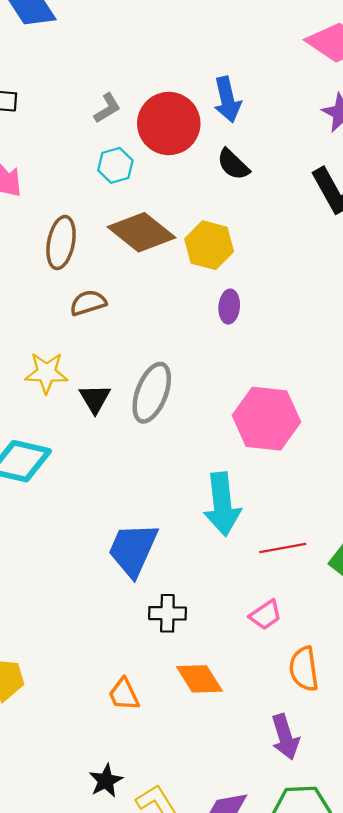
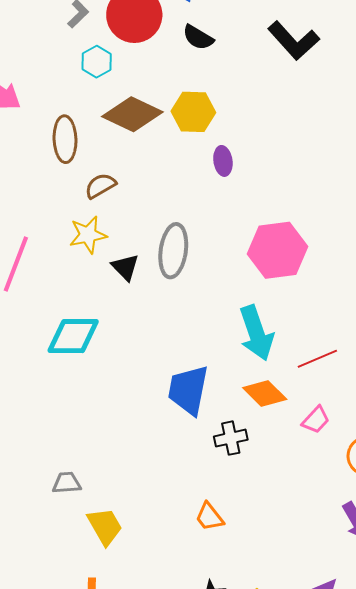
yellow star: (46, 373) -> (88, 235), moved
orange diamond: (199, 679) -> (265, 394), moved

